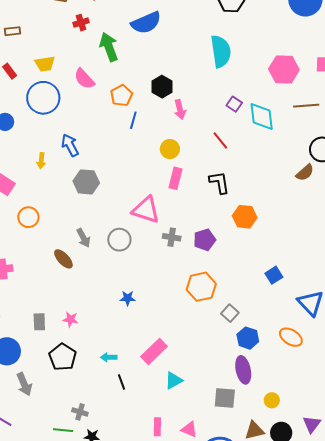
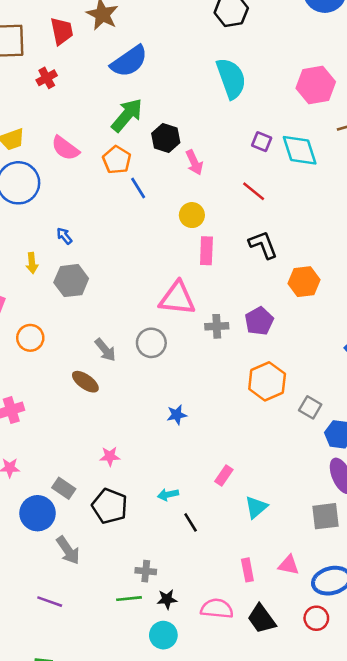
green arrow: (109, 47) -> (127, 115), moved, turned 72
blue line: (133, 120) -> (138, 188), turned -36
blue arrow: (70, 145) -> (64, 236), size x0.6
gray hexagon: (86, 182) -> (71, 281), moved
gray rectangle: (39, 322) -> (64, 488), moved, turned -42
pink rectangle: (154, 351) -> (224, 476), size x0.6

